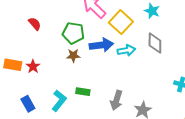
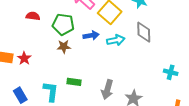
red semicircle: (35, 24) -> (33, 16), moved, turned -40
blue arrow: (101, 45) -> (91, 35), size x0.7
cyan L-shape: (59, 101) -> (51, 91), turned -30

